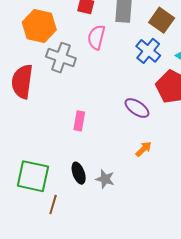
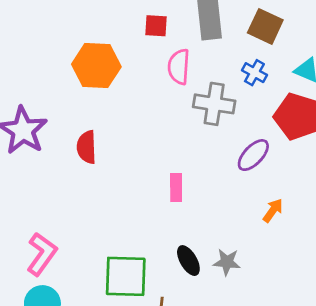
blue cross: (148, 51) -> (254, 73), size x0.7
gray cross: (61, 58) -> (214, 104), moved
red semicircle: (22, 81) -> (87, 147), size x0.7
purple ellipse: (137, 108) -> (253, 155), turned -70

